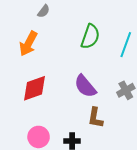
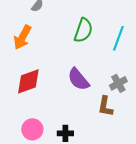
brown L-shape: (95, 118) -> (105, 106), moved

